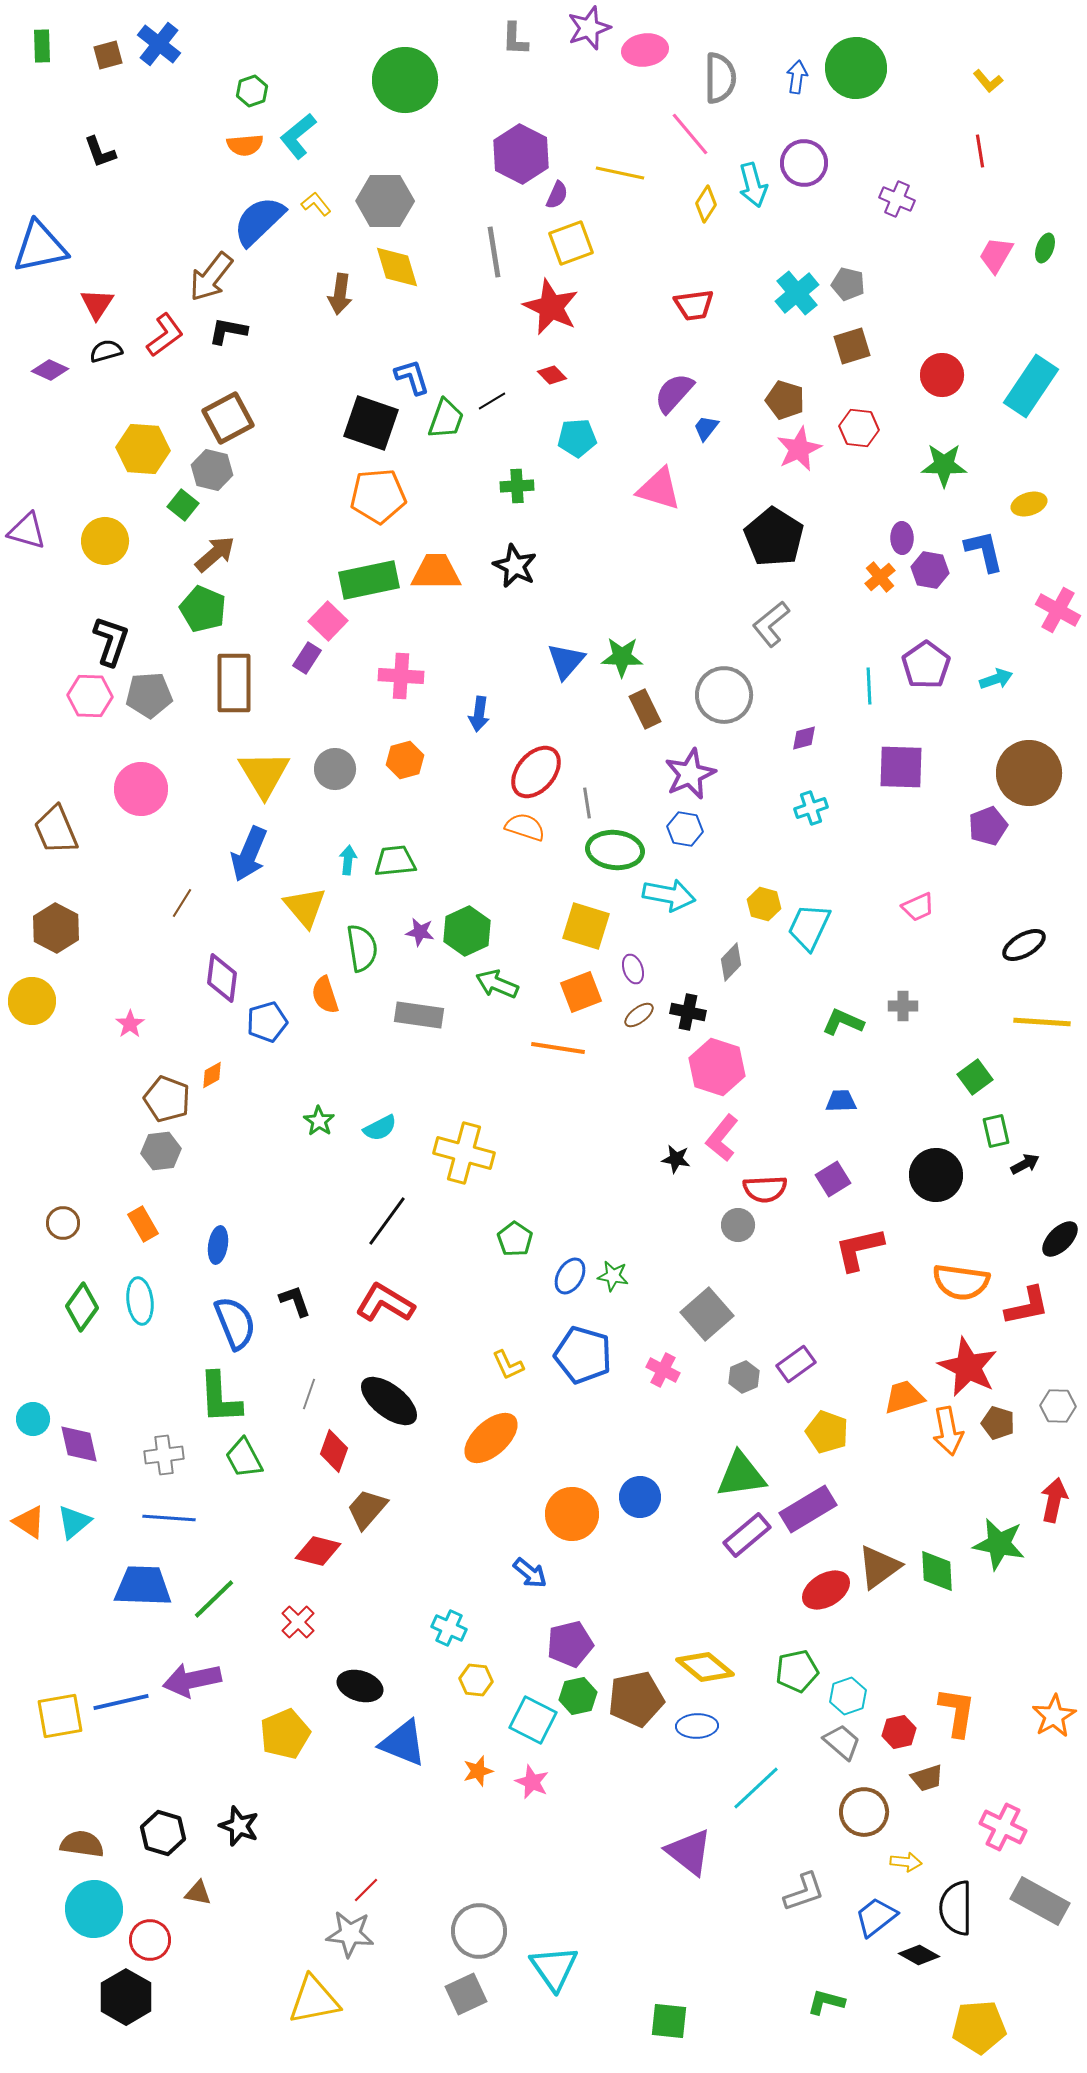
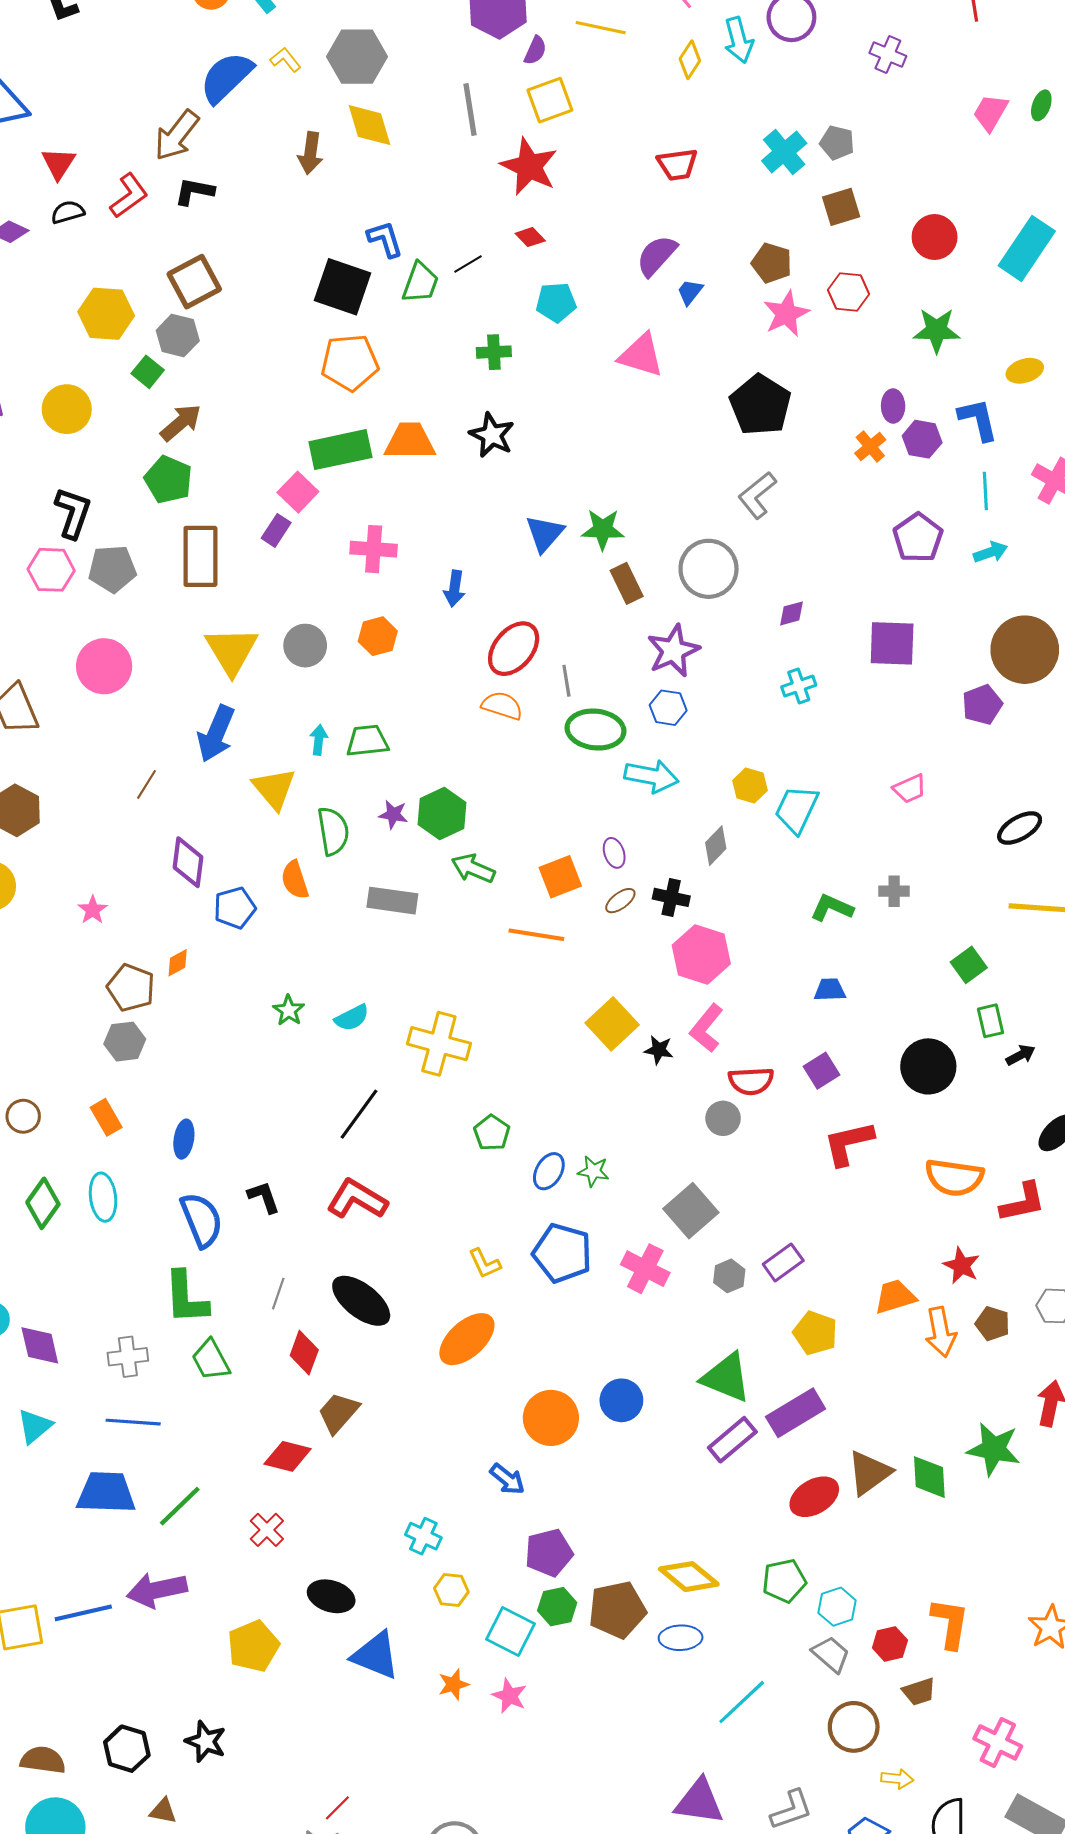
cyan line: (869, 686) -> (985, 491), moved
yellow square: (586, 926) -> (612, 1024), moved, turned 30
red star: (968, 1367) -> (961, 1266), size x0.6
pink cross: (663, 1370) -> (645, 1269), size x1.4
green triangle: (741, 1475) -> (726, 1378), turned 30
purple triangle: (689, 1852) -> (699, 1802), moved, turned -30

